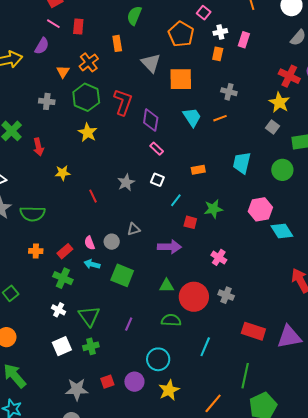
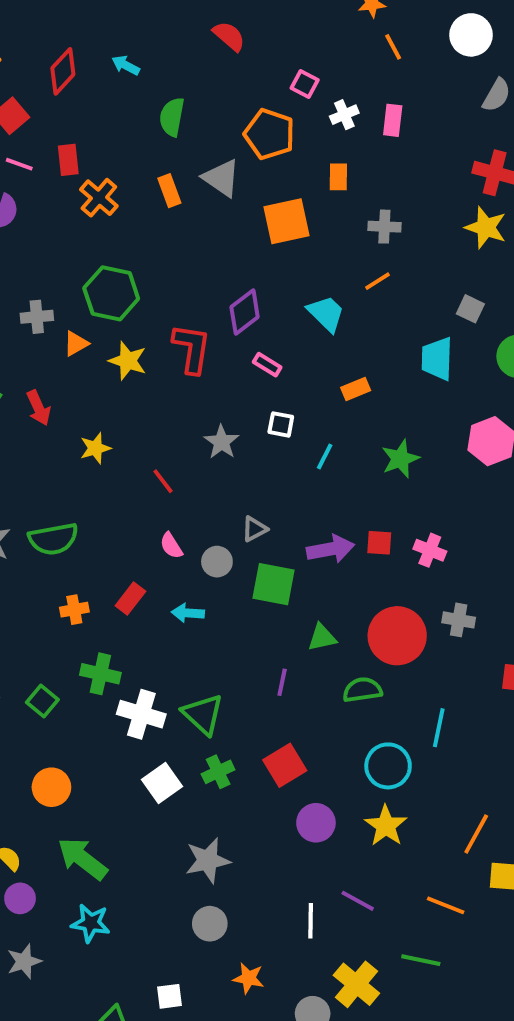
orange rectangle: (117, 43) -> (169, 191), moved
orange rectangle: (218, 54) -> (338, 177), moved
orange cross: (89, 62) -> (99, 198), moved
gray triangle: (151, 63) -> (221, 178), moved
orange triangle: (63, 72) -> (76, 344), moved, turned 40
red L-shape: (123, 102) -> (192, 349), moved
cyan trapezoid: (192, 117) -> (326, 313), moved
purple diamond: (151, 120) -> (245, 312), turned 55
gray square: (272, 127) -> (470, 309), moved
red square: (190, 222) -> (379, 543), moved
pink semicircle: (90, 243) -> (171, 546), moved
green square: (122, 275) -> (273, 584), moved
green cross: (63, 278) -> (100, 674), moved
green triangle: (167, 286) -> (322, 637), moved
white cross: (59, 310) -> (141, 714), size x1.6
purple line: (129, 324) -> (282, 682), moved
cyan circle: (158, 359) -> (388, 766), moved
red square: (107, 382) -> (285, 765), moved, size x1.5

